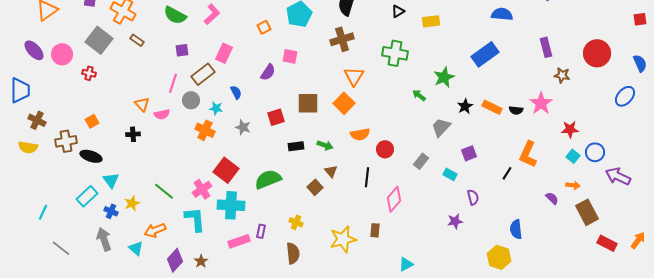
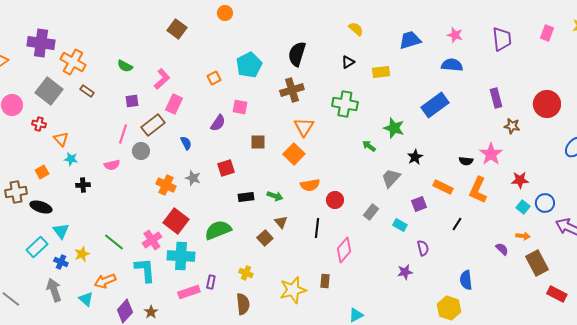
pink L-shape: (212, 14) -> (162, 79), moved
green semicircle: (175, 15) -> (125, 66), size x0.7
green star: (444, 77) -> (394, 128), turned -30
brown square: (308, 103) -> (258, 142), moved, size x0.7
orange triangle: (142, 104) -> (61, 139), moved
orange rectangle: (492, 107) -> (443, 187), moved
cyan star: (216, 108) -> (71, 159), moved
orange cross: (205, 130) -> (166, 185), moved
orange L-shape: (528, 154) -> (478, 190), moved

